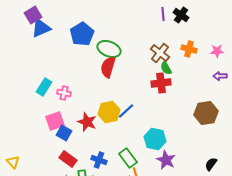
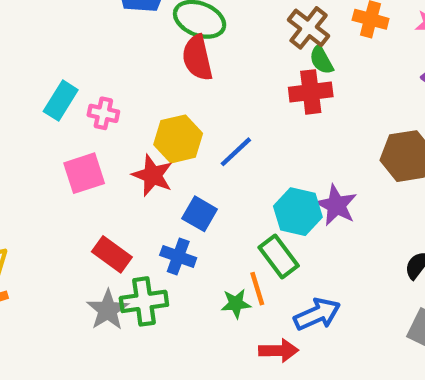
red semicircle: (108, 67) -> (197, 58), turned -30
yellow hexagon: (109, 112) -> (178, 139), moved
blue square: (64, 133) -> (200, 214), moved
green rectangle: (128, 158) -> (279, 257), moved
purple star: (166, 160) -> (336, 205), moved

